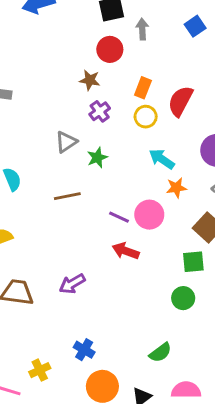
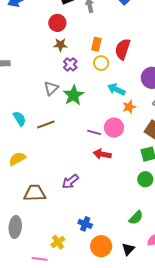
red circle: (110, 49) -> (57, 23), moved
green star: (97, 158) -> (74, 95), size x1.5
brown line: (67, 196) -> (46, 125), moved

